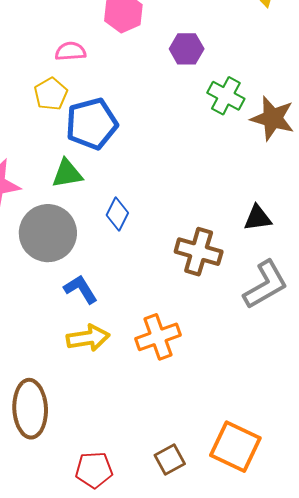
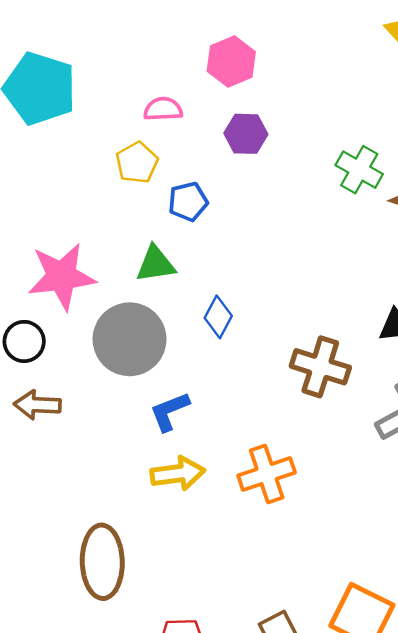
purple hexagon: (187, 49) -> (246, 134), moved
blue pentagon: (92, 124) -> (188, 202), size x0.6
blue L-shape: (81, 289) -> (170, 411), turned -81

